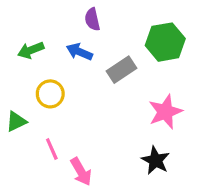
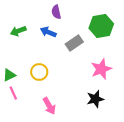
yellow circle: (50, 94) -> (39, 72), moved
pink line: (52, 149) -> (13, 93), moved
black star: (156, 160) -> (95, 99), turned 30

